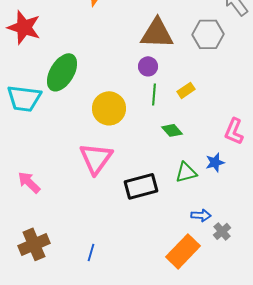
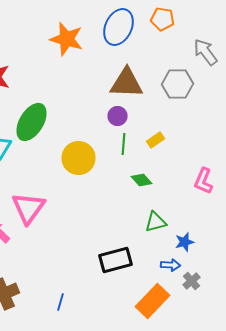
pink triangle: (96, 158) -> (28, 208), moved
blue star: (215, 162) -> (184, 242), moved
black rectangle: (141, 186) -> (116, 260), moved

